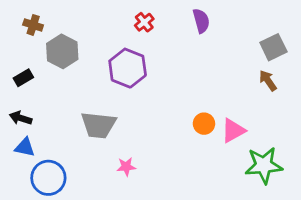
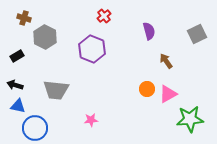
purple semicircle: (201, 21) -> (149, 31), moved
brown arrow: (268, 81) -> (166, 61), moved
gray trapezoid: (98, 125) -> (56, 90), moved

